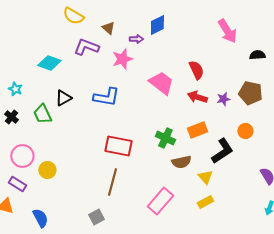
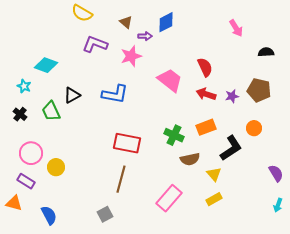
brown triangle: (108, 28) -> (126, 22), moved
pink arrow: (227, 31) -> (236, 28), size x0.7
cyan diamond: (49, 63) -> (46, 65), moved

